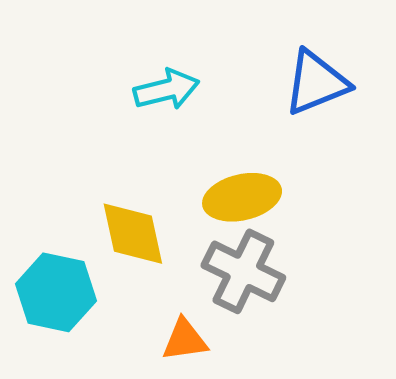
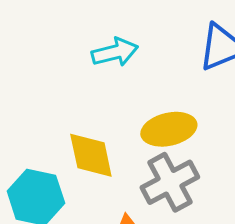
gray cross: (243, 271) -> (170, 182), turned 36

